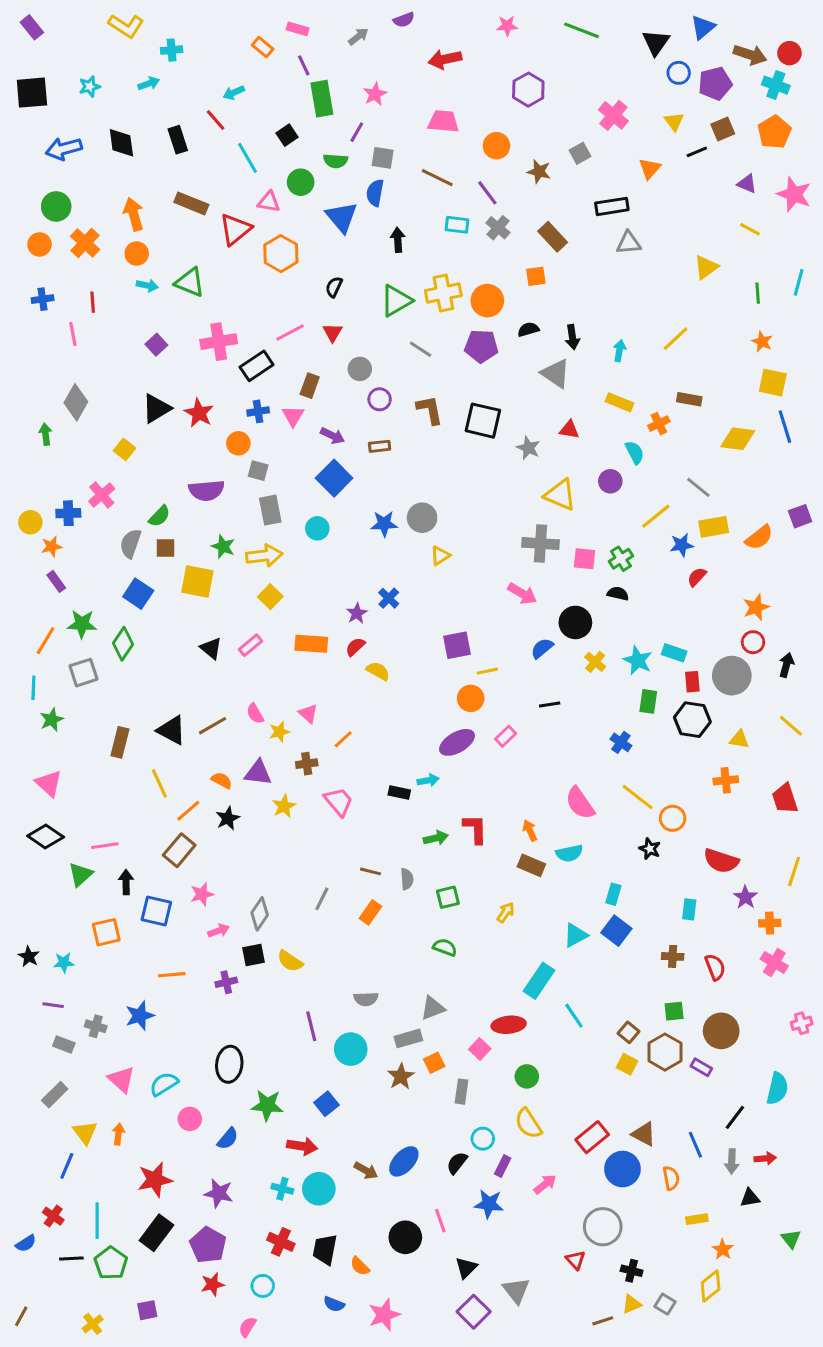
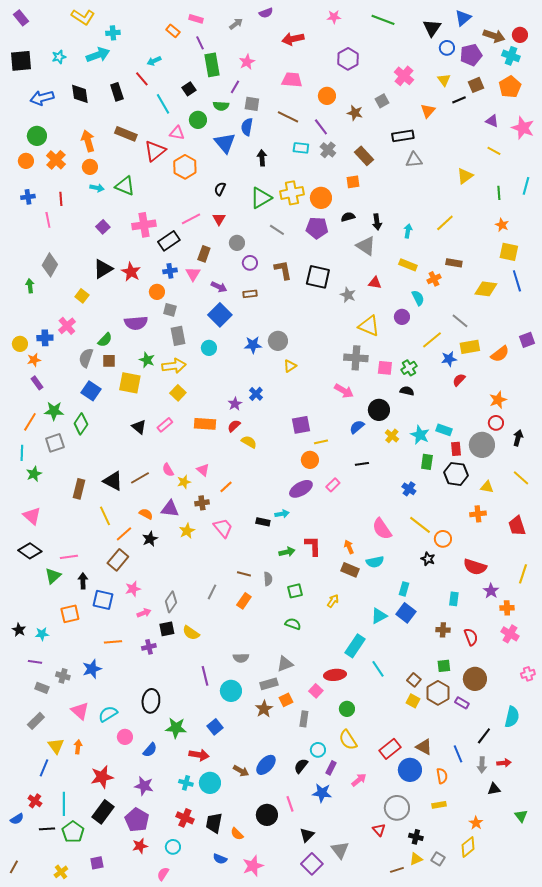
cyan arrow: (149, 83) -> (98, 55), size x1.6
yellow rectangle: (697, 1219) -> (439, 805), moved

